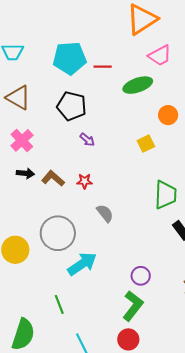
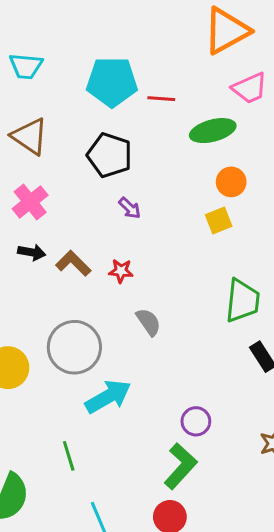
orange circle: (168, 115) -> (231, 182), moved

